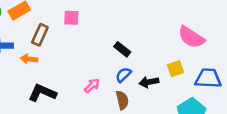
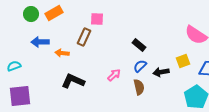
brown rectangle: (40, 35) -> (84, 37), moved

